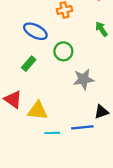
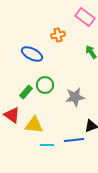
green circle: (63, 51) -> (45, 85), moved
green rectangle: (29, 64) -> (26, 92), moved

